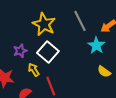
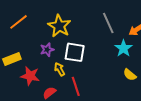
yellow star: (44, 24) -> (59, 26), moved
white square: (48, 52) -> (75, 52), turned -35

